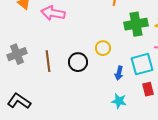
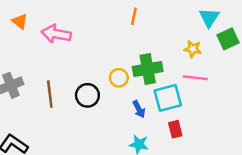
green cross: (136, 24) -> (148, 69), moved
blue arrow: (119, 73) -> (139, 109), turned -40

